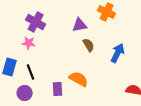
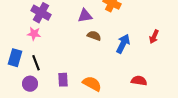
brown semicircle: (89, 45) -> (94, 36), turned -40
orange semicircle: (79, 79) -> (92, 84), moved

